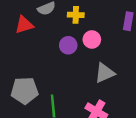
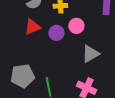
red triangle: (24, 25) -> (32, 27), moved

